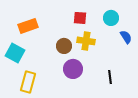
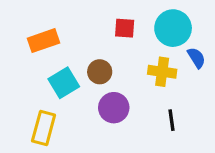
cyan circle: (111, 18) -> (173, 28), size x1.5
yellow cross: (86, 41) -> (162, 72), moved
cyan square: (15, 53) -> (64, 83), moved, turned 30

